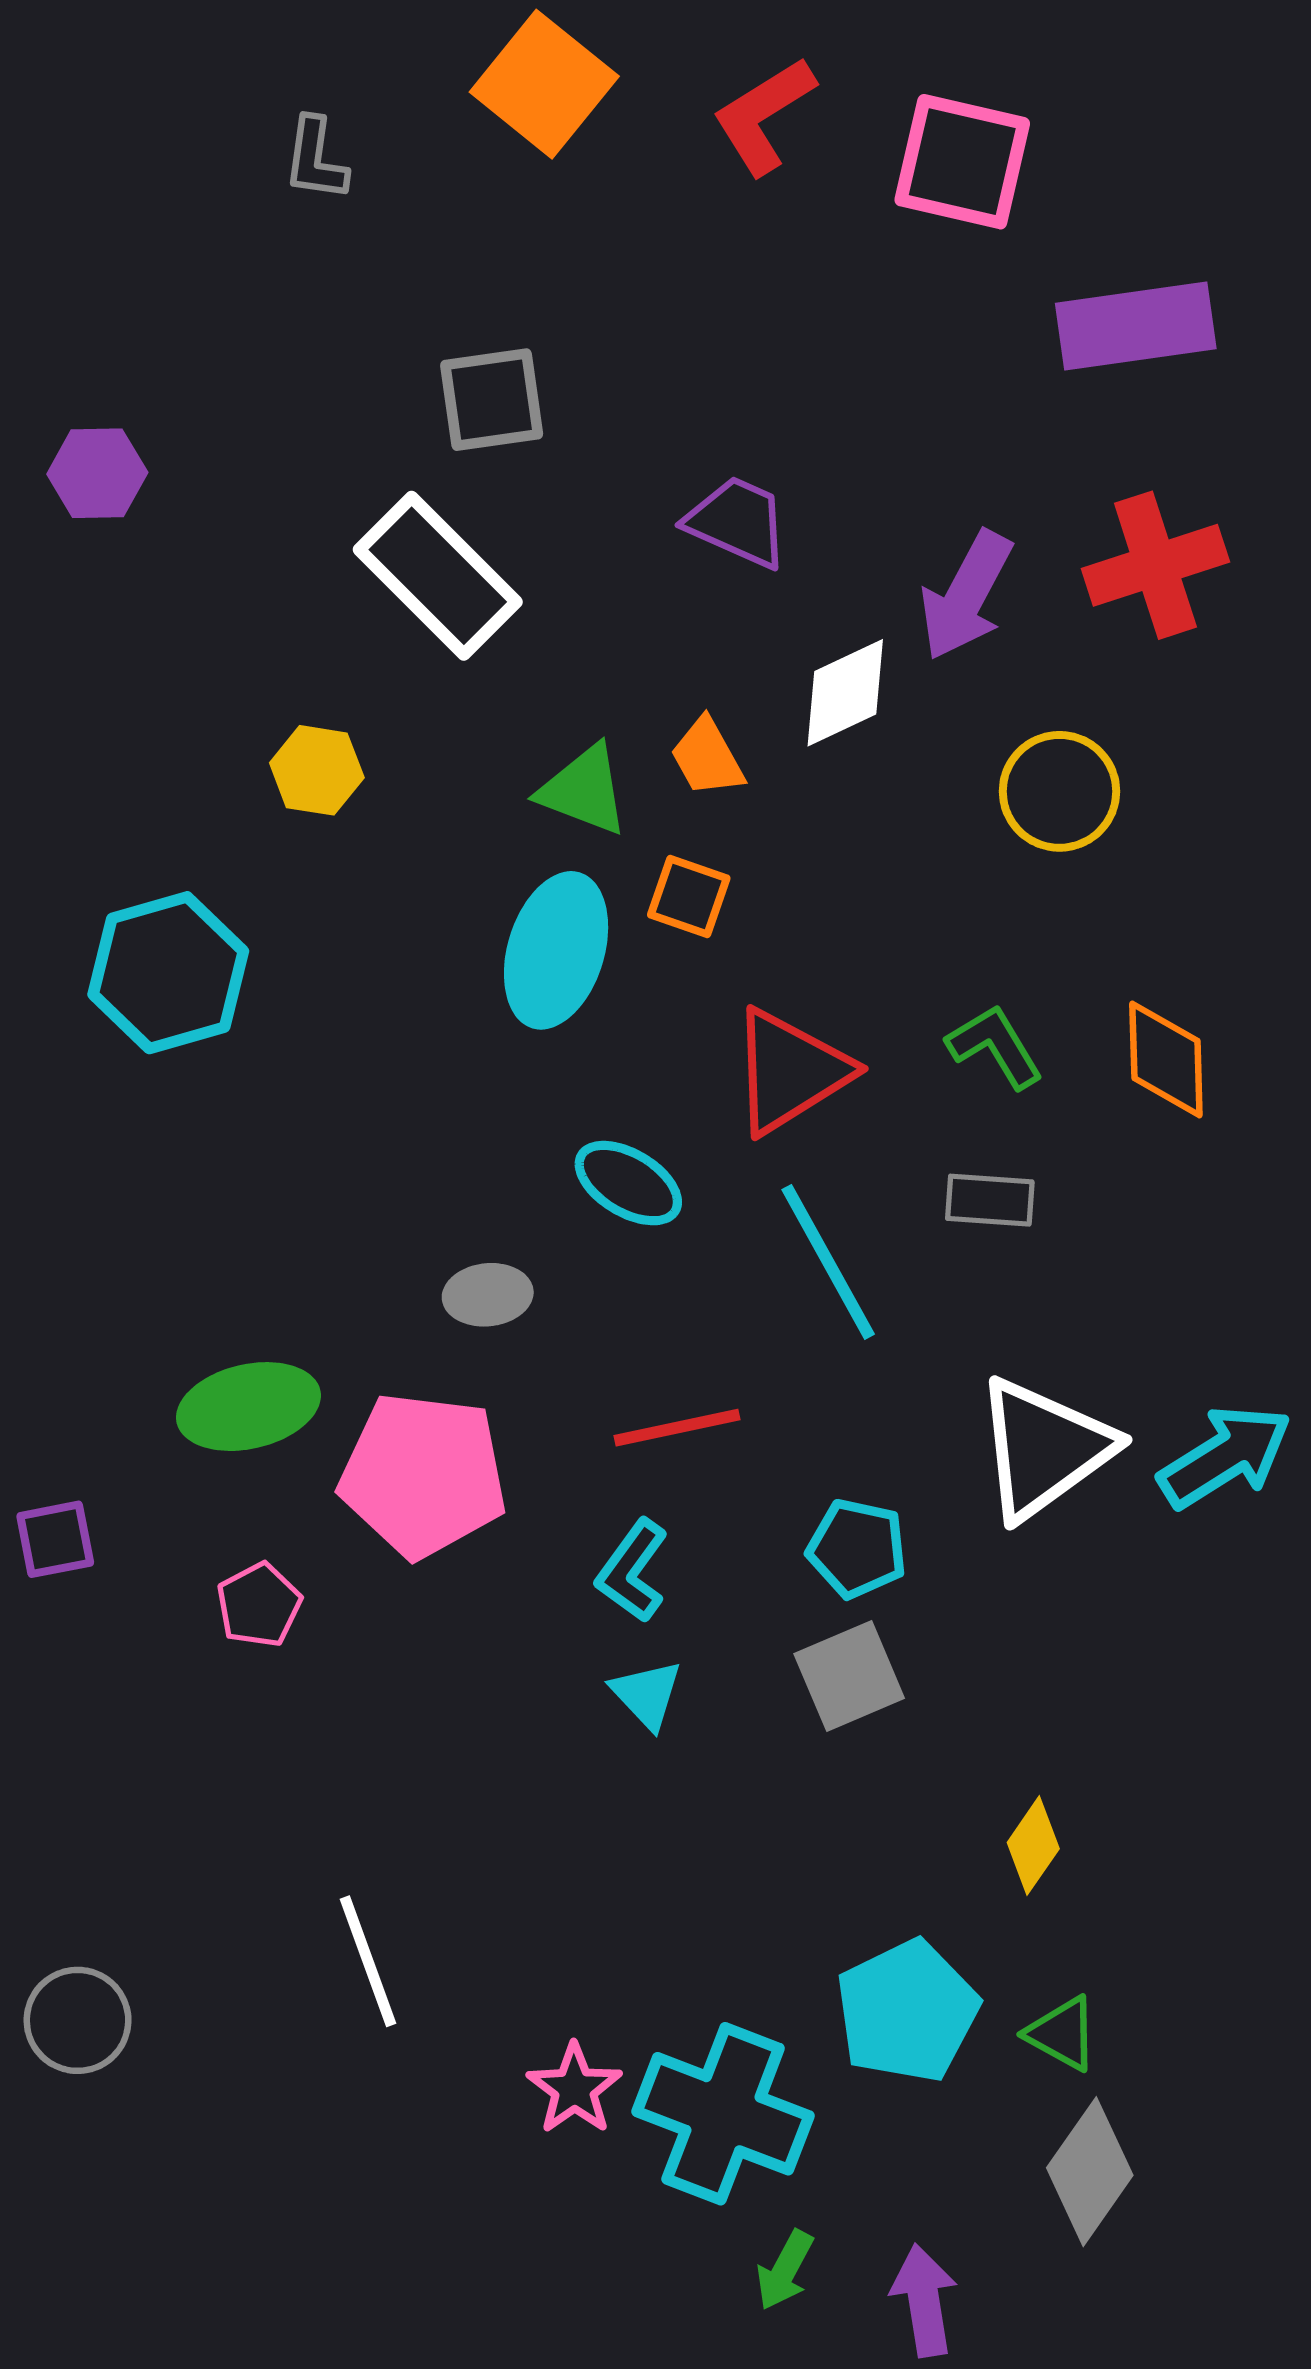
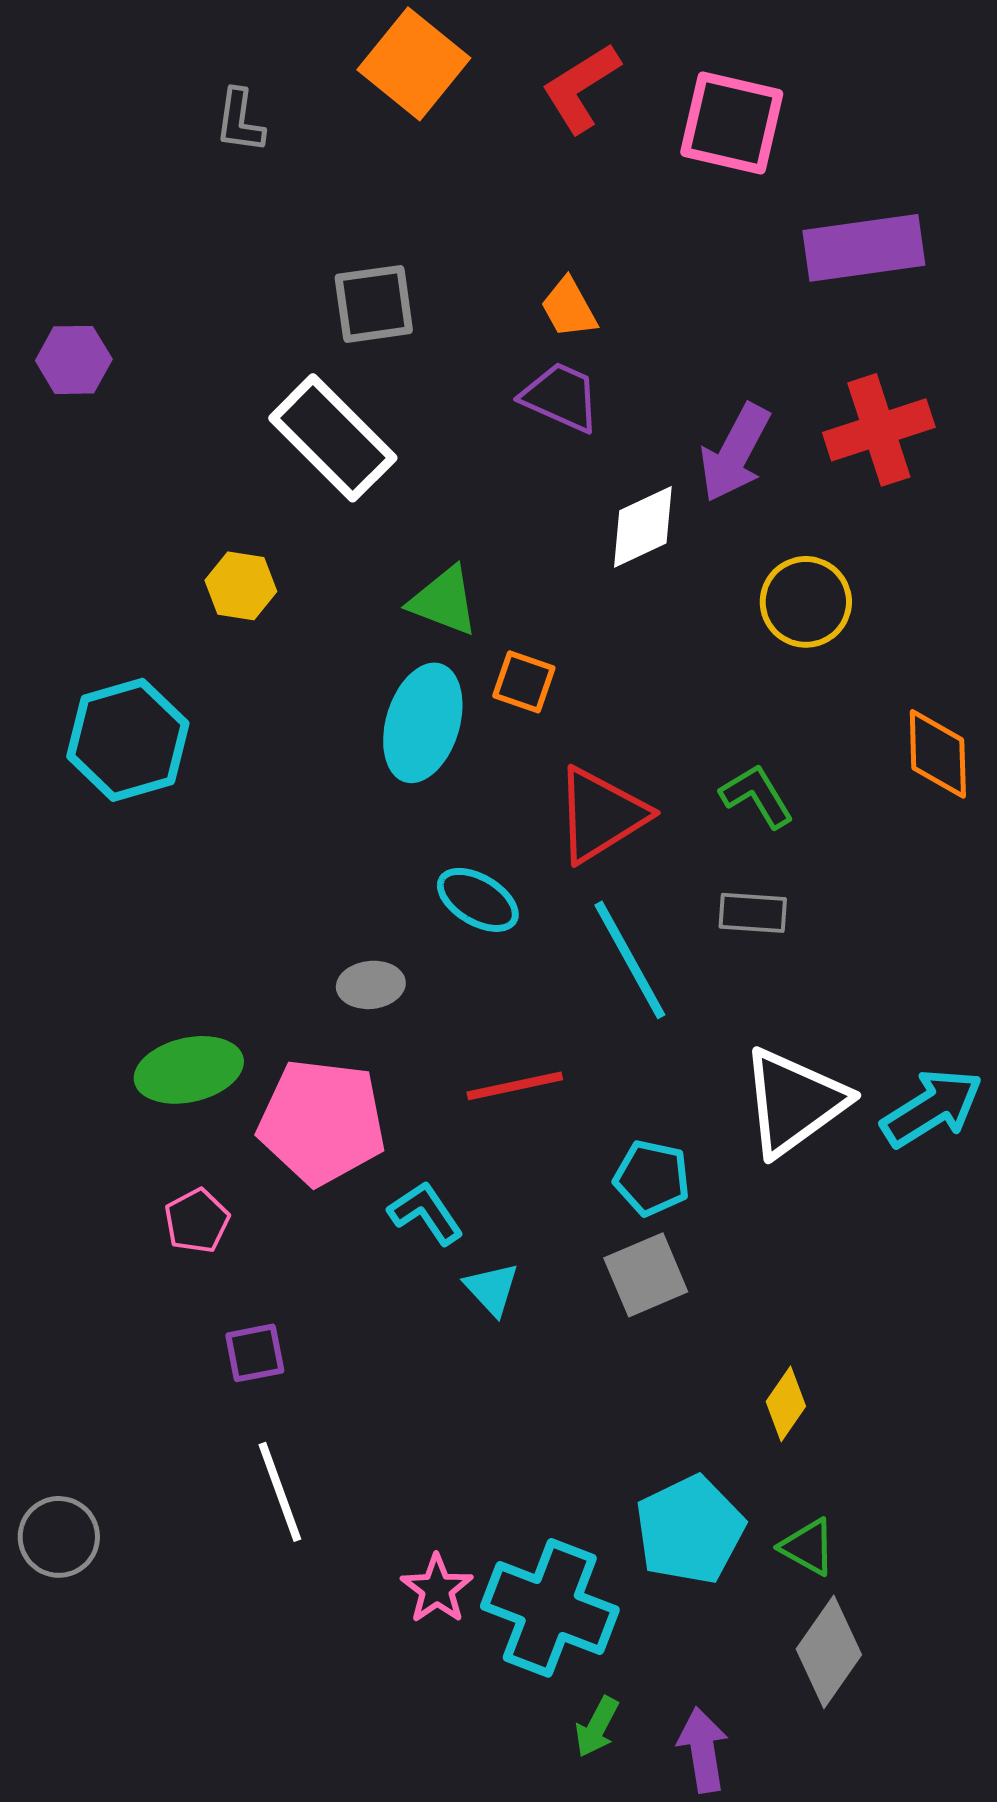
orange trapezoid: (707, 757) -> (569, 308), moved
orange diamond: (1166, 1059) -> (938, 754), moved
purple square: (55, 1539) -> (255, 1353), moved
cyan L-shape: (632, 1571) -> (426, 1213), moved, turned 110

